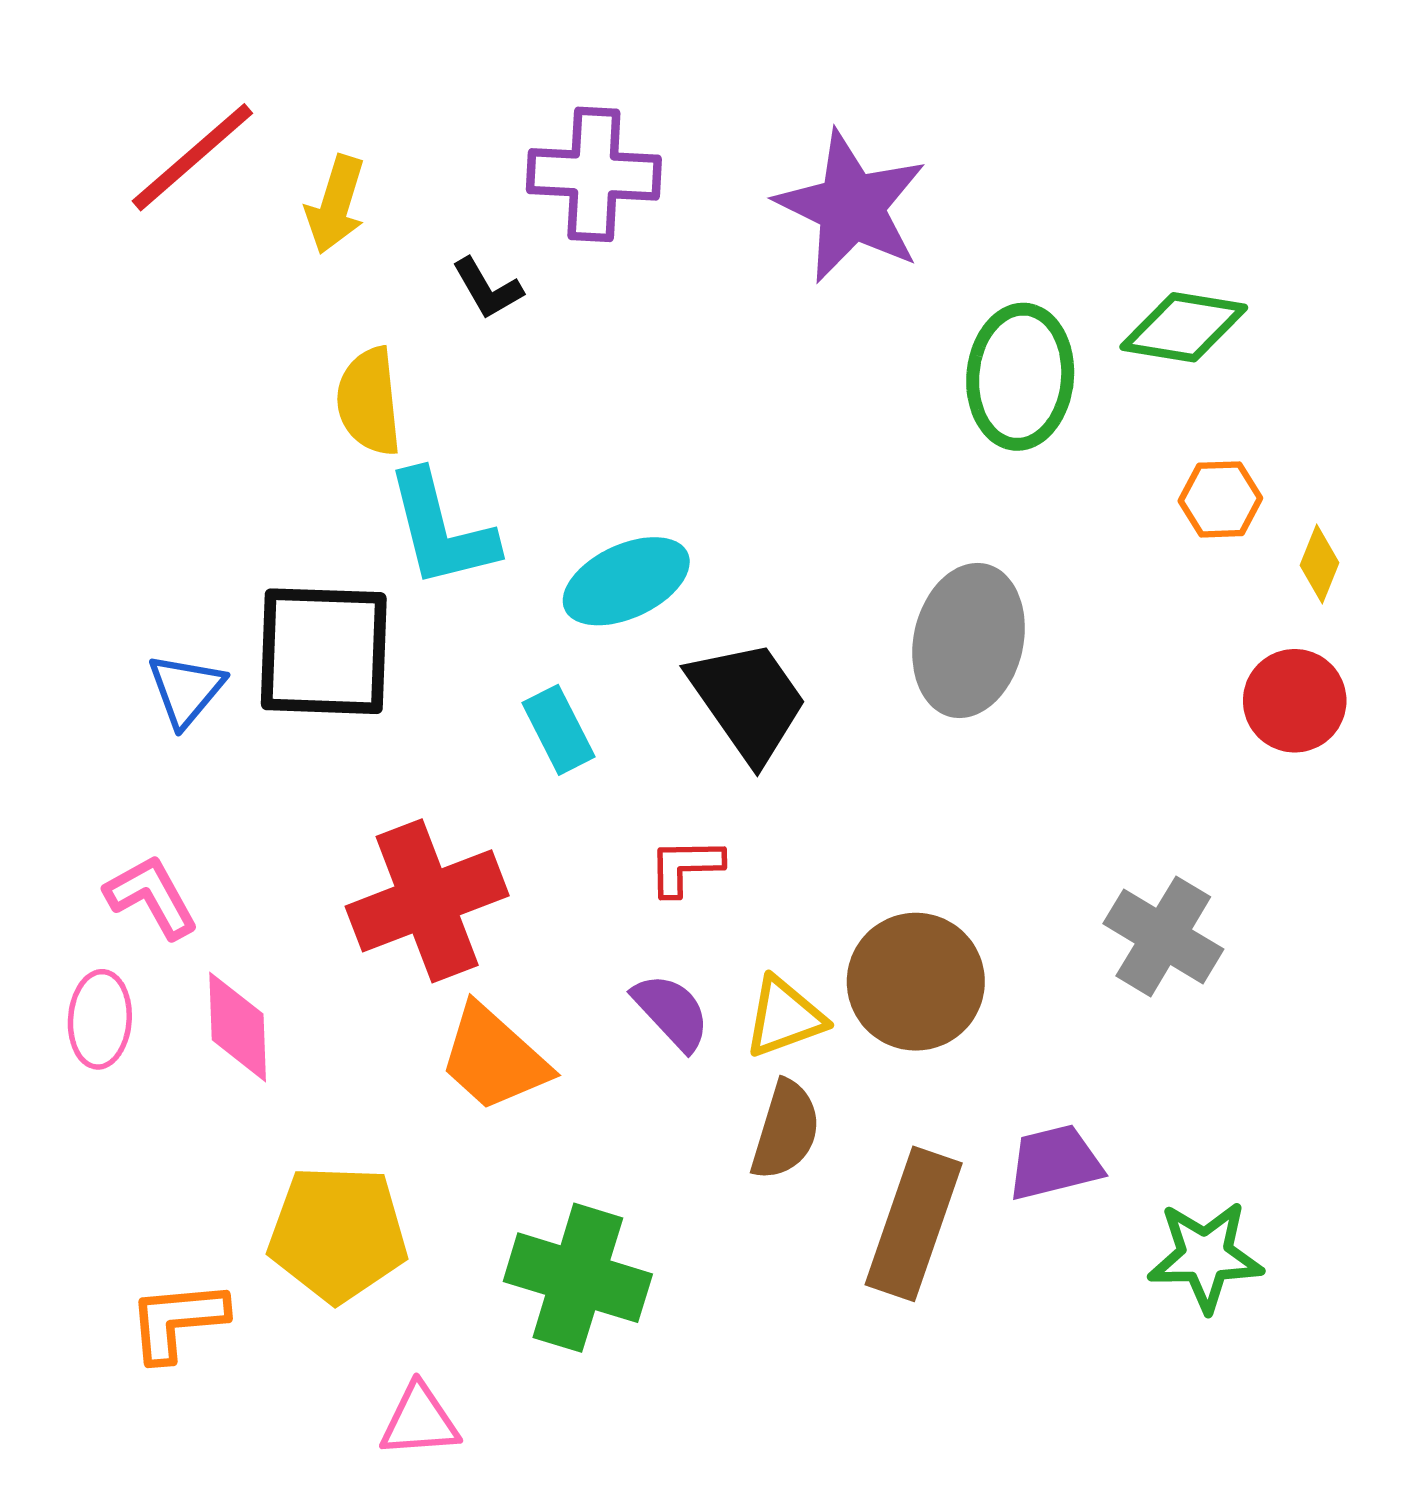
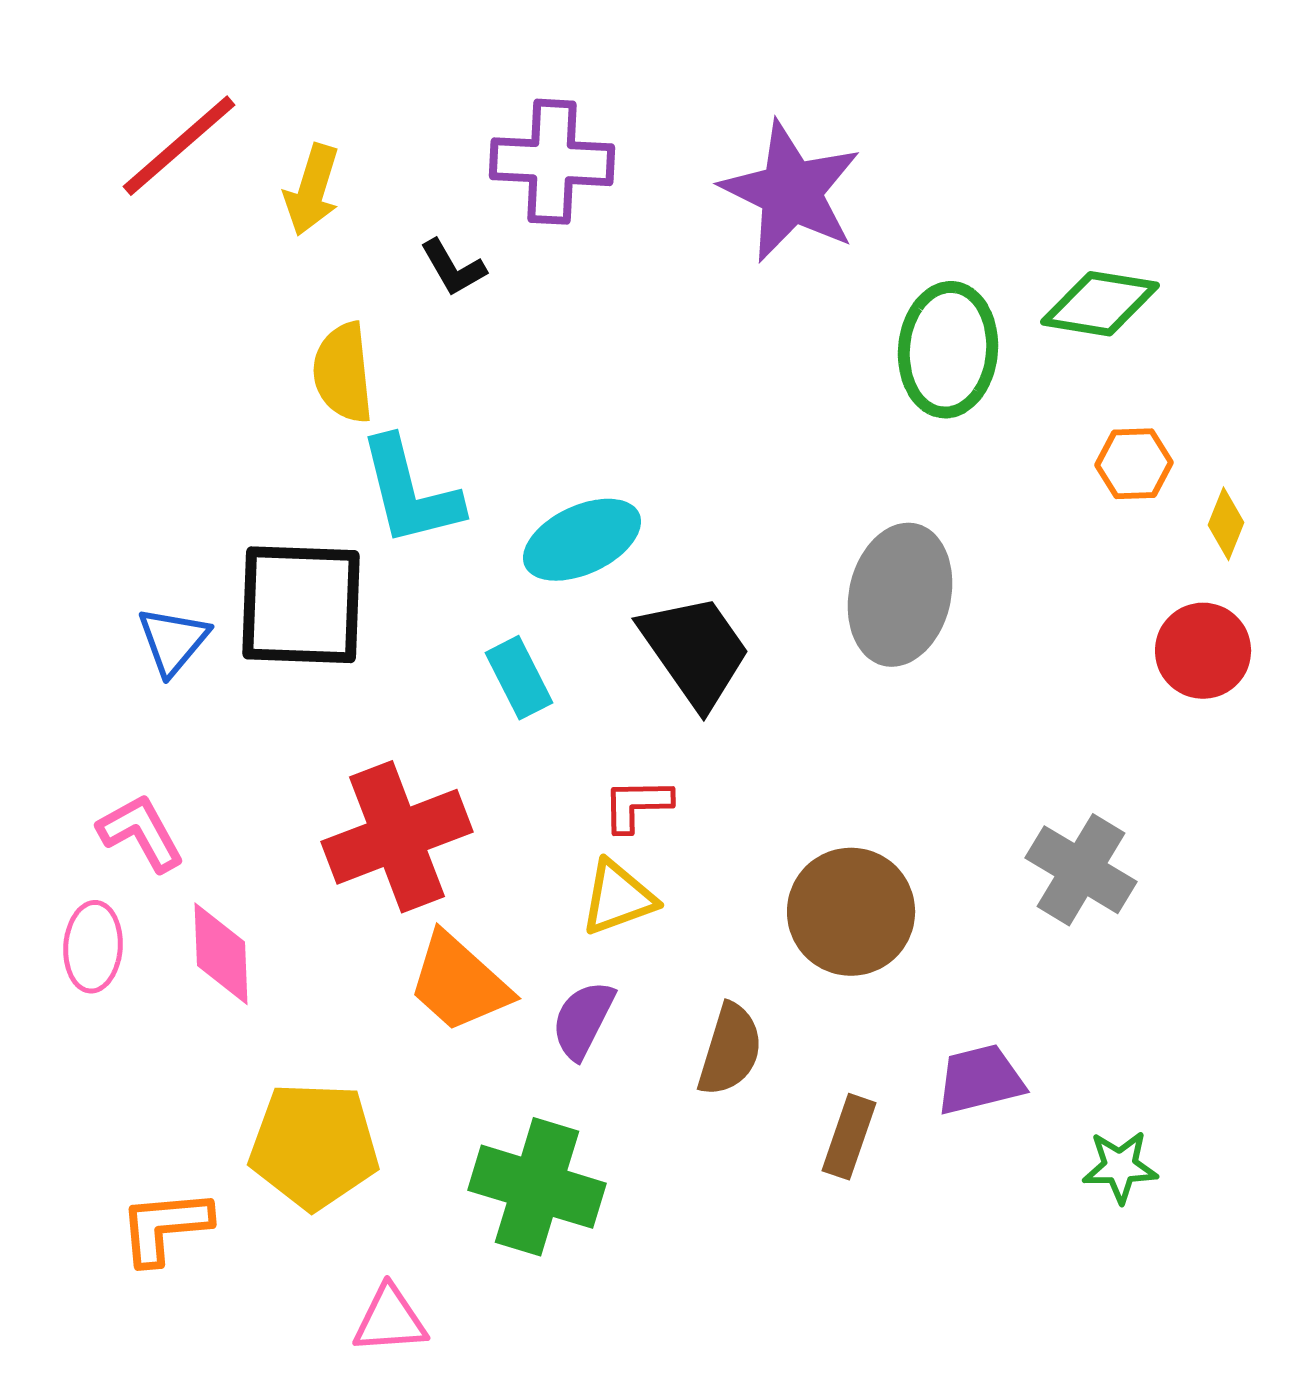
purple semicircle: (671, 1012) -> (583, 1020), moved, turned -110
yellow triangle: (784, 1017) -> (618, 898), moved
brown rectangle: (914, 1224) -> (849, 1137), size x0.6
green star: (1205, 1256) -> (1120, 1167), size x0.7

